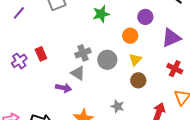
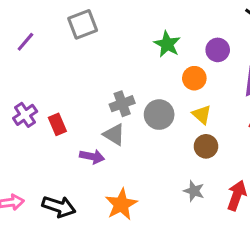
green star: (101, 14) -> (167, 44), moved, turned -30
red rectangle: (41, 54) -> (57, 124), moved
yellow triangle: (135, 59) -> (202, 114), turned -32
gray star: (117, 106) -> (194, 191), moved

